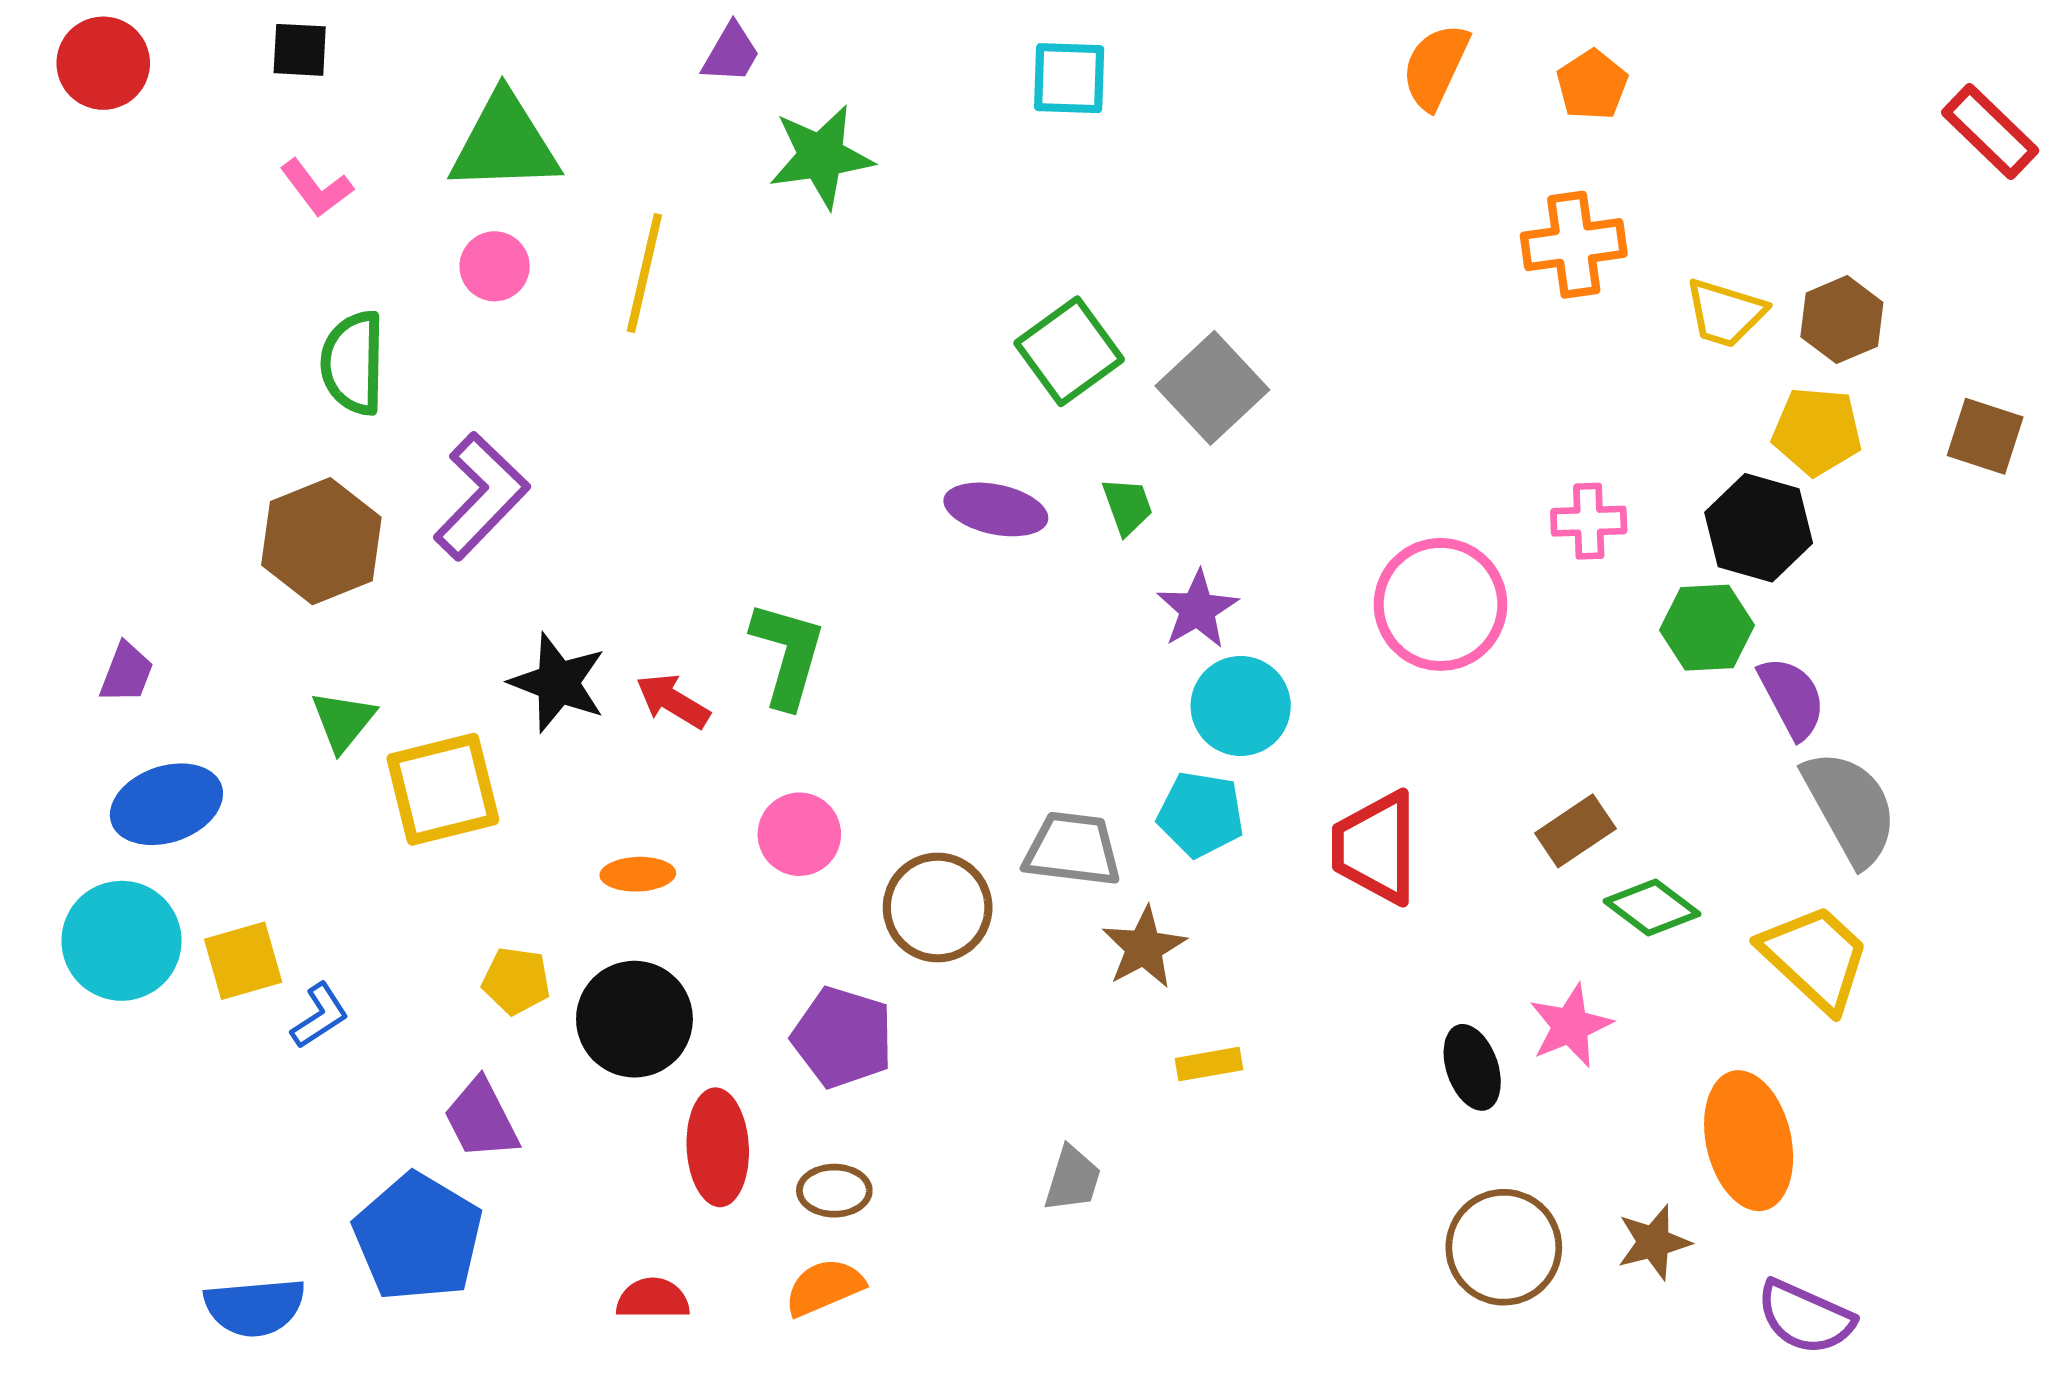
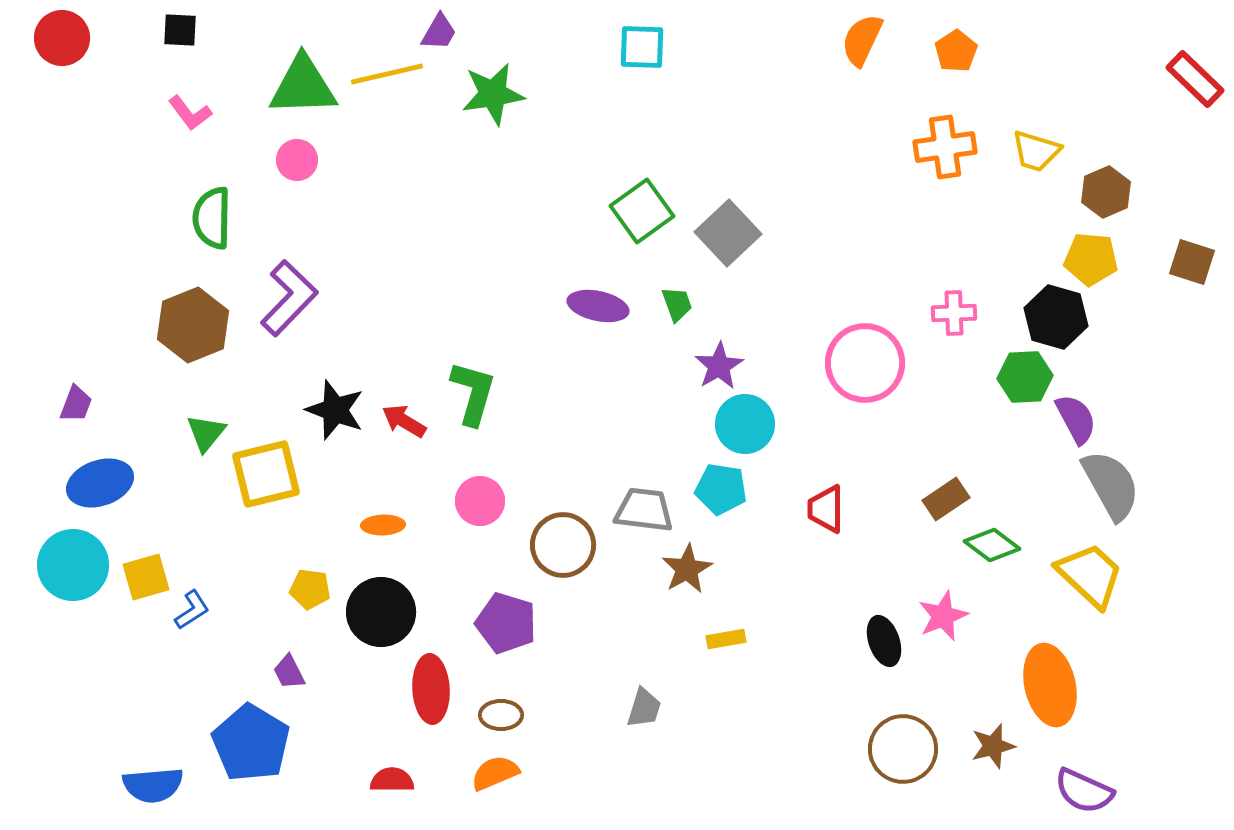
yellow line: (644, 273) -> (387, 74), moved, turned 64
yellow trapezoid: (1725, 313) -> (1036, 151), moved
red trapezoid: (1376, 848) -> (826, 509), size x0.7
purple trapezoid: (481, 1119) -> (289, 672), size x0.7

